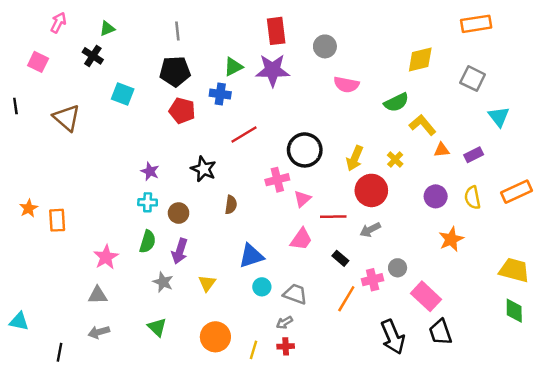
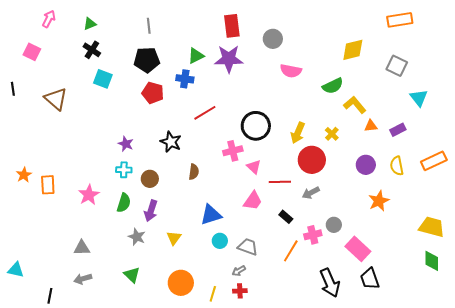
black cross: (93, 56) -> (92, 50), moved
pink triangle: (302, 199) -> (254, 167), turned -35
pink star: (106, 257) -> (89, 195), moved

